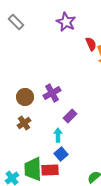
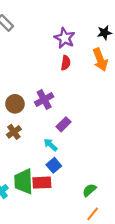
purple star: (66, 22) -> (65, 38), moved
red semicircle: (91, 44) -> (66, 63), moved, turned 32
cyan arrow: (58, 135) -> (51, 145), turned -48

